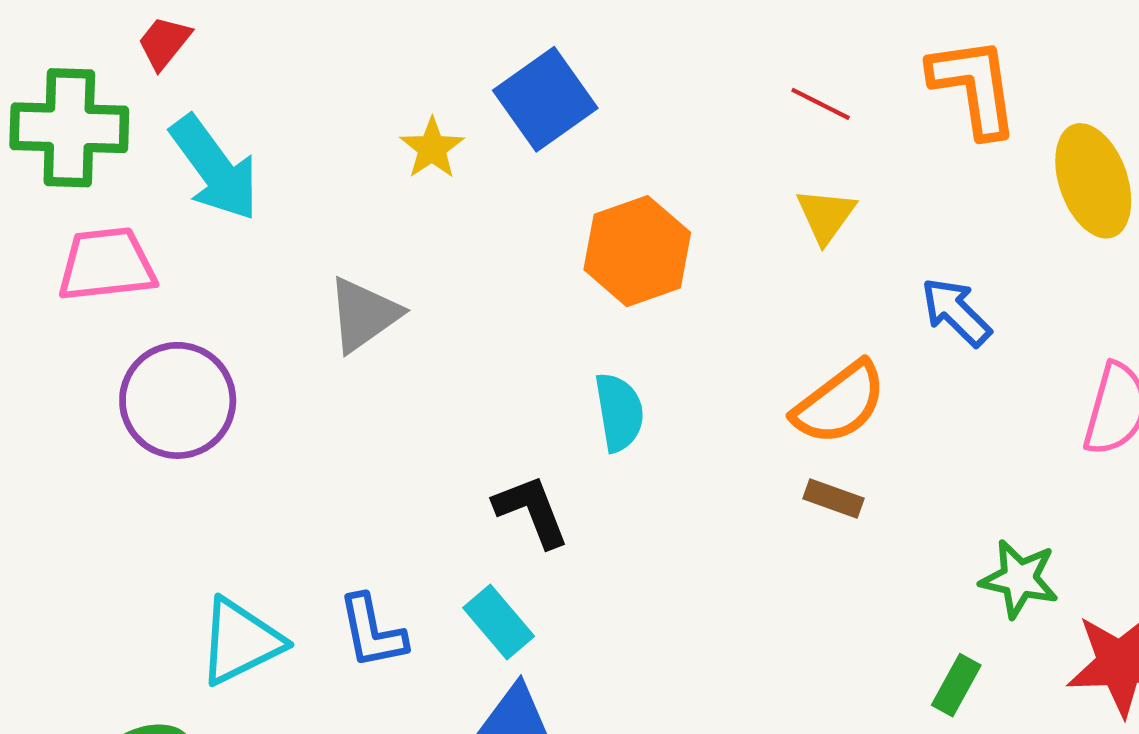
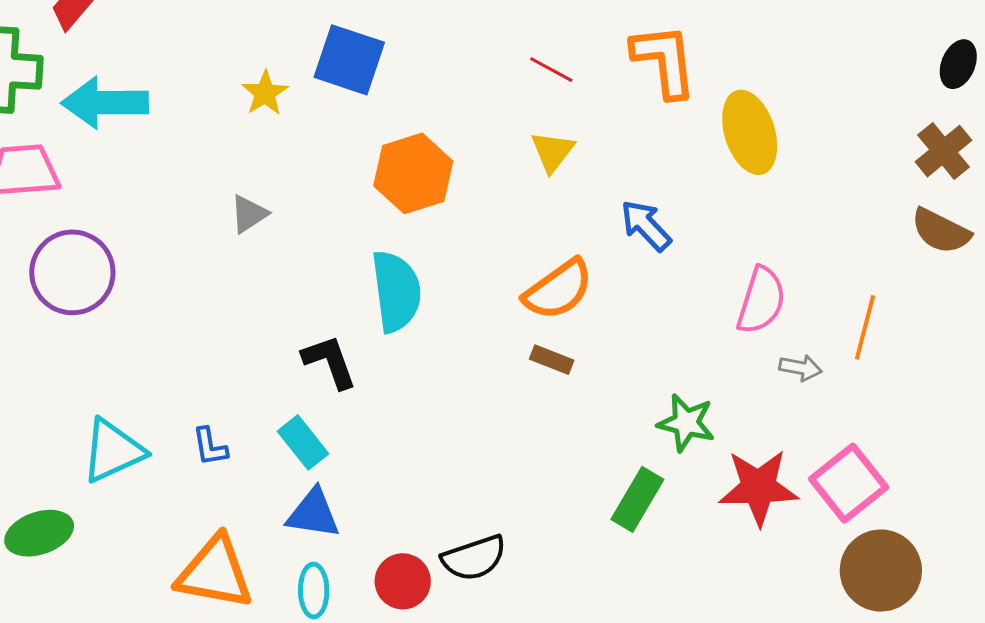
blue square: (545, 99) -> (349, 60), turned -38
cyan arrow: (215, 168) -> (105, 103), turned 124
gray triangle: (364, 315) -> (249, 214), moved, size x0.7
cyan semicircle: (619, 412) -> (396, 291), size x1.4
blue L-shape: (372, 632) -> (210, 447), size x0.7
green rectangle: (956, 685) -> (637, 499), size x1.4

